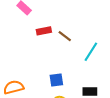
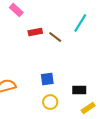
cyan line: (91, 52) -> (80, 23), moved

